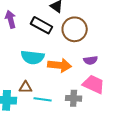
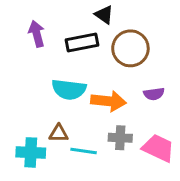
black rectangle: (42, 25) -> (82, 43), turned -40
pink trapezoid: (94, 84) -> (158, 148), moved
gray cross: (74, 98) -> (120, 138), moved

